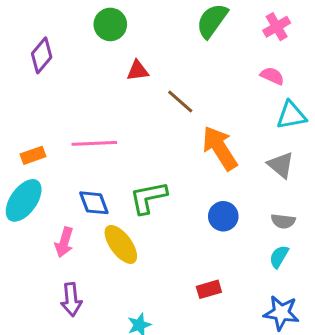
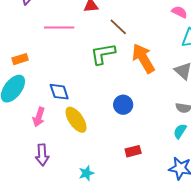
pink line: (94, 143) -> (59, 28), moved
green L-shape: (148, 198) -> (103, 54), moved
blue circle: (223, 216) -> (123, 105), moved

